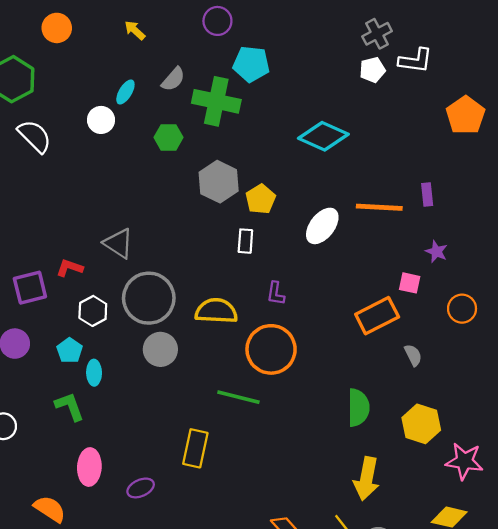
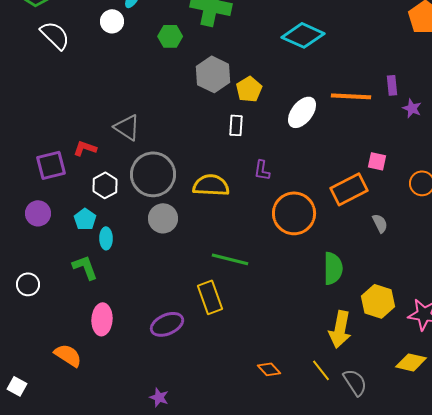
purple star: (436, 252) -> (412, 108), moved
orange circle: (271, 349) -> (294, 213), moved
yellow hexagon: (421, 424) -> (378, 301), moved
yellow rectangle: (195, 448) -> (210, 297), moved, turned -32
purple ellipse: (141, 488) -> (167, 324), moved, size x1.4

